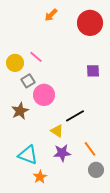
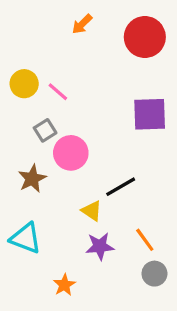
yellow circle: (15, 63) -> (24, 84), moved
purple square: (93, 71) -> (150, 114), size x1.6
cyan triangle: (28, 155) -> (26, 238), moved

